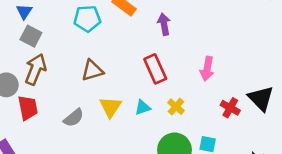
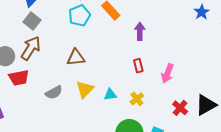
cyan pentagon: (87, 19) -> (80, 16), turned -30
red rectangle: (155, 69) -> (138, 66), moved, size x0.6
black triangle: (261, 98) -> (206, 105), turned 35
red trapezoid: (28, 108) -> (19, 78), turned 80

